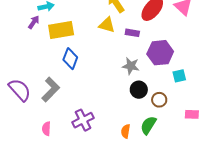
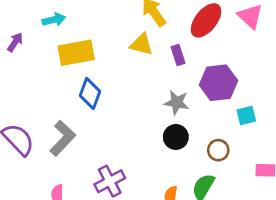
purple arrow: (34, 22) -> (15, 42), moved
purple rectangle: (132, 33) -> (178, 55), turned 64
black circle: (139, 90) -> (176, 137), moved

